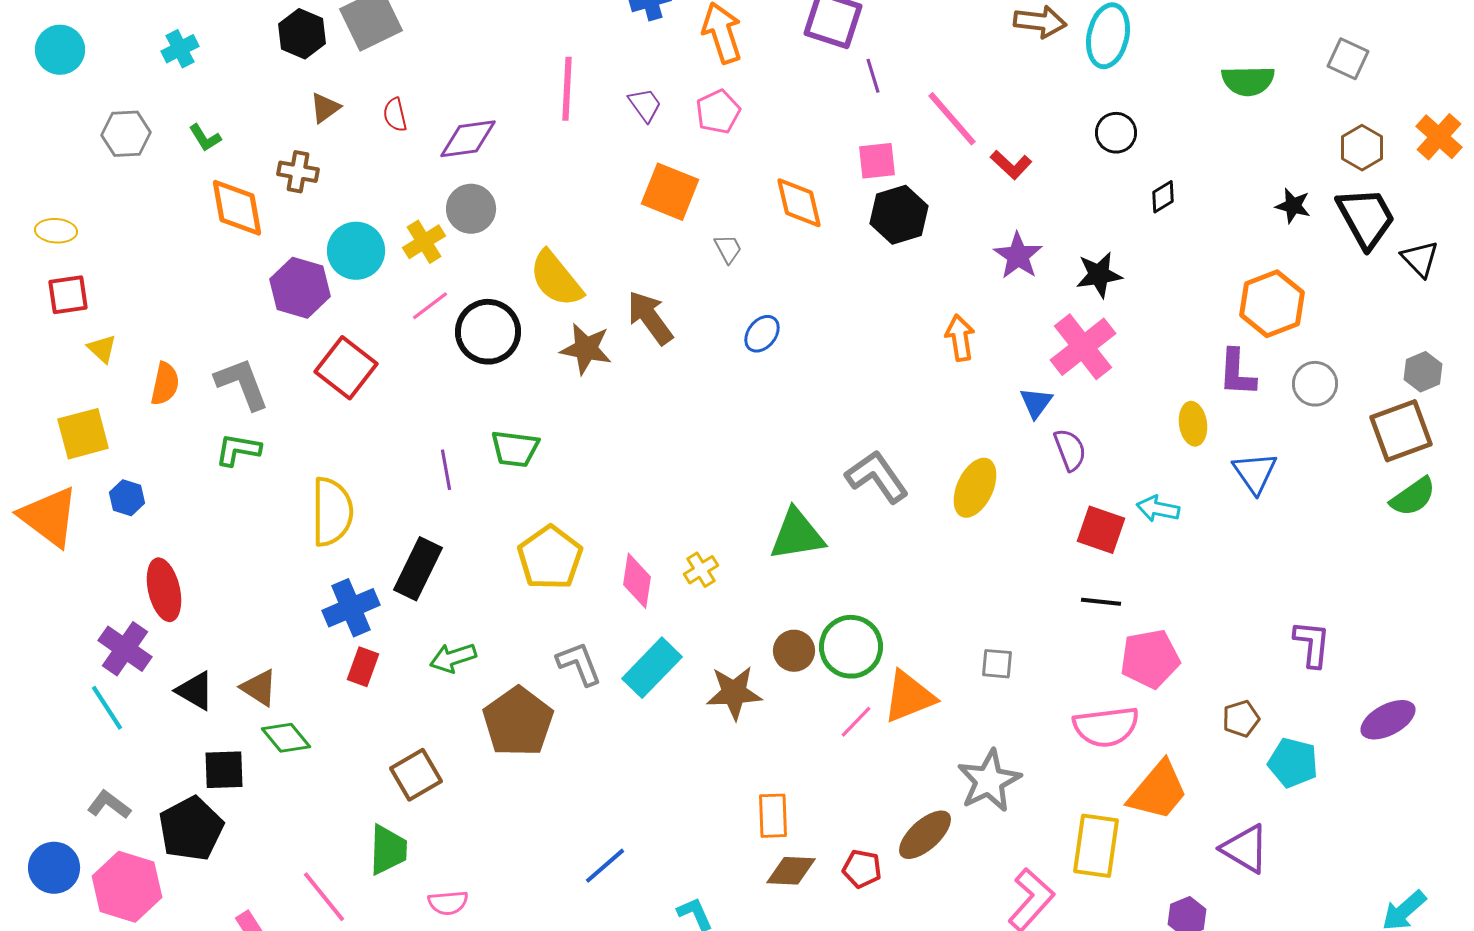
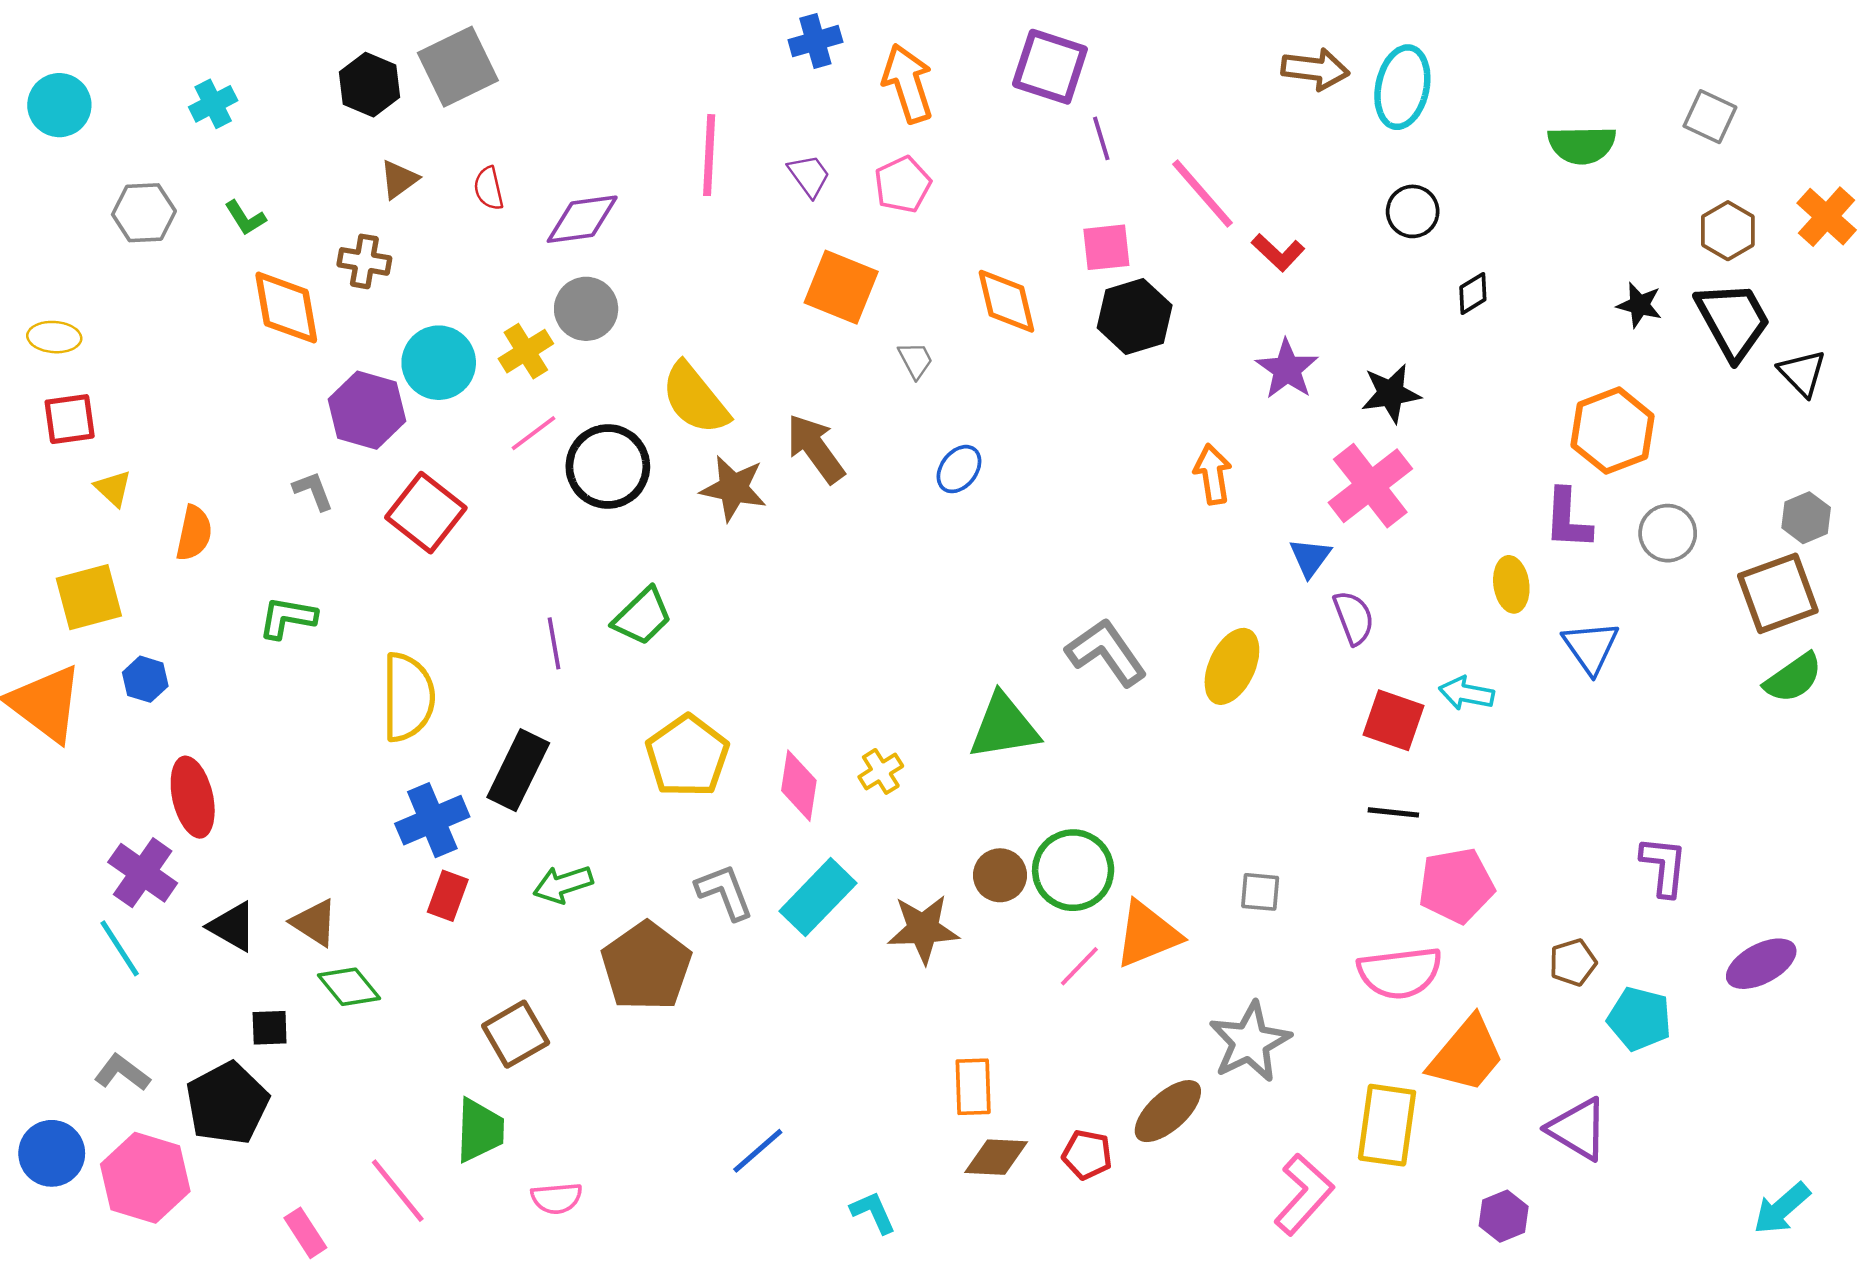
gray L-shape: (242, 384) -> (313, 491), moved, size x0.6
green trapezoid: (515, 449) -> (642, 616), turned -51
black square: (224, 770) -> (270, 1028), size x0.7

